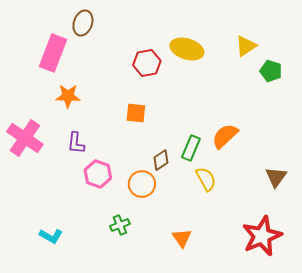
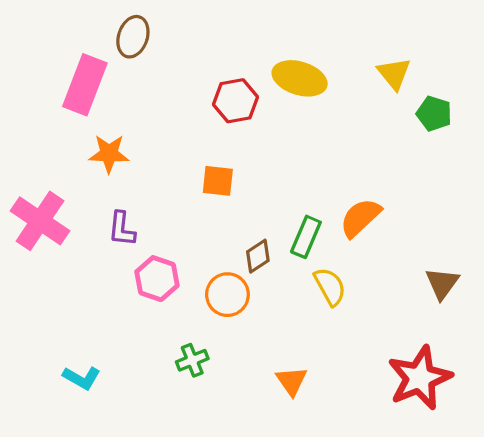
yellow triangle: (246, 46) -> (394, 74), turned -35

